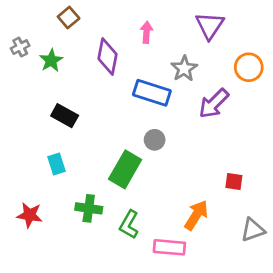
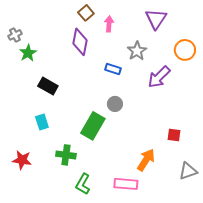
brown square: (69, 17) -> (86, 13), moved
green star: (51, 60) -> (28, 53), moved
blue rectangle: (152, 93) -> (113, 69), size x0.6
green L-shape: (129, 224) -> (83, 184), moved

